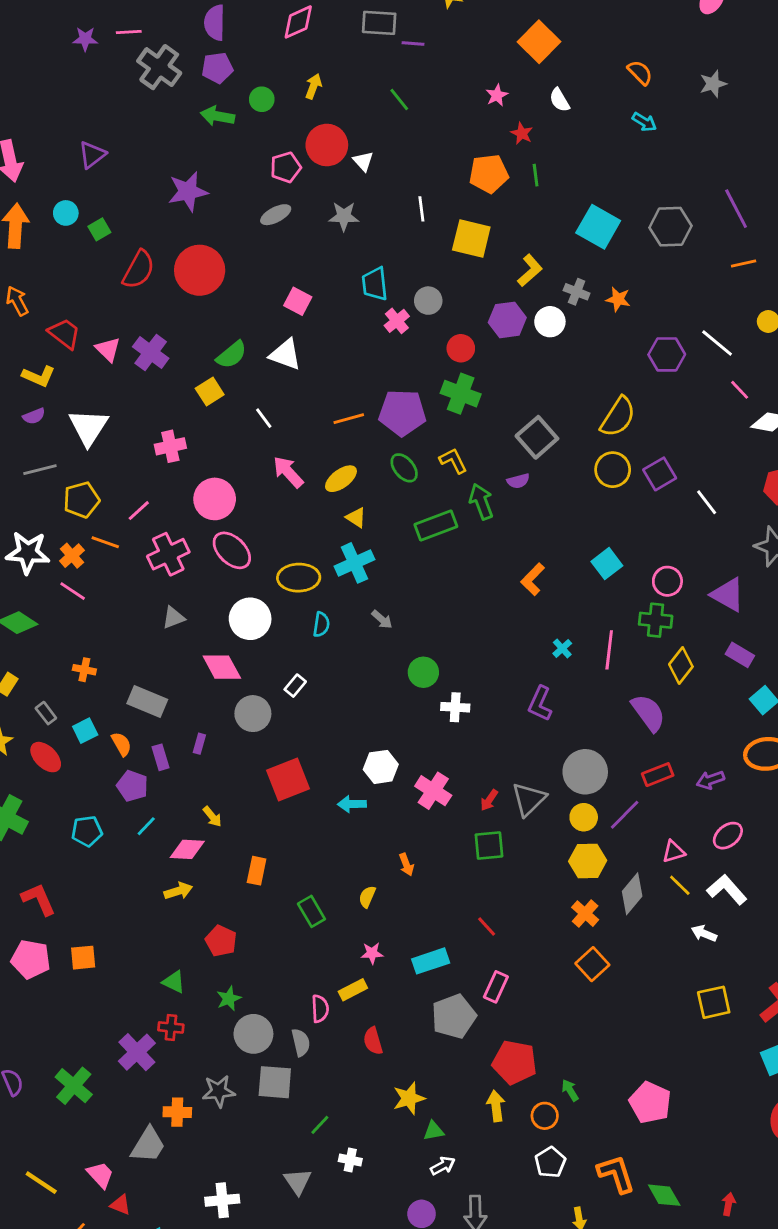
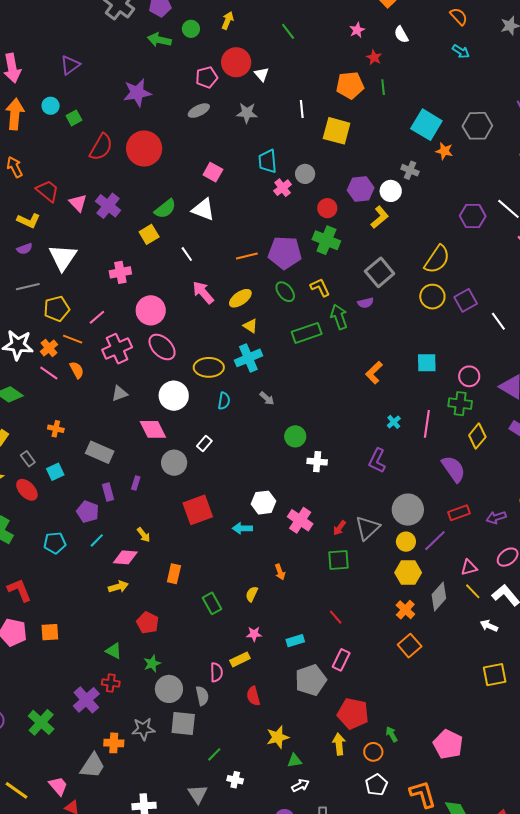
yellow L-shape: (530, 270) -> (380, 217), moved
orange star: (618, 299) -> (444, 151), moved
cyan square: (607, 564) -> (427, 363), turned 35
orange semicircle: (121, 744) -> (77, 370), moved
cyan rectangle: (431, 961) -> (295, 641), size x0.7

